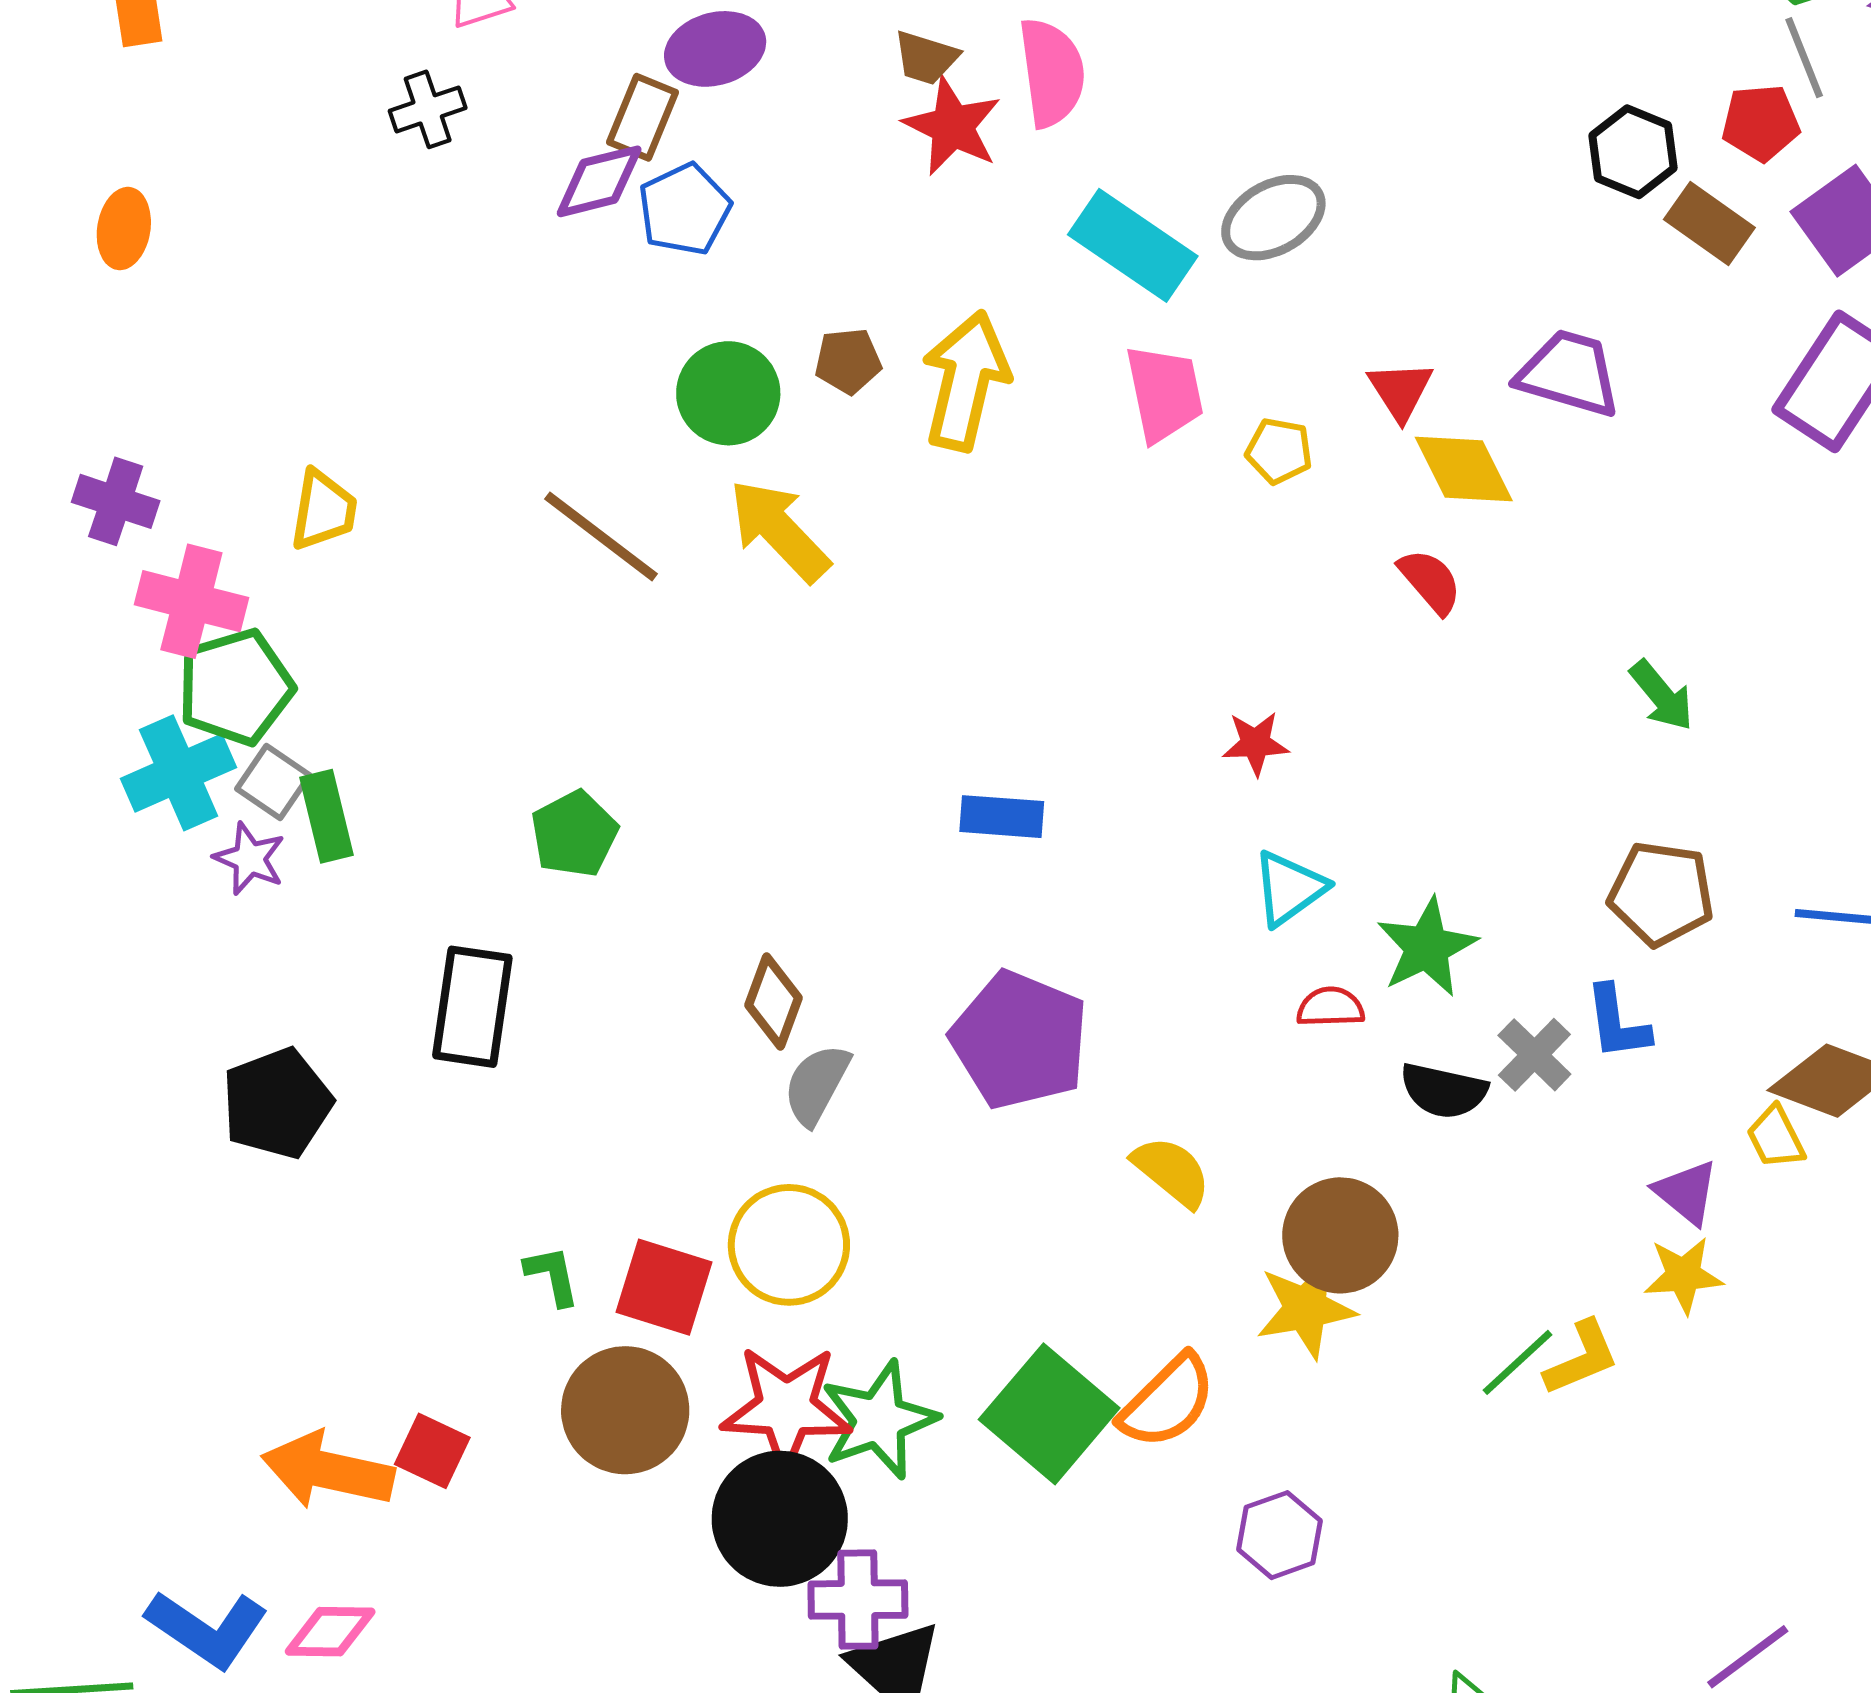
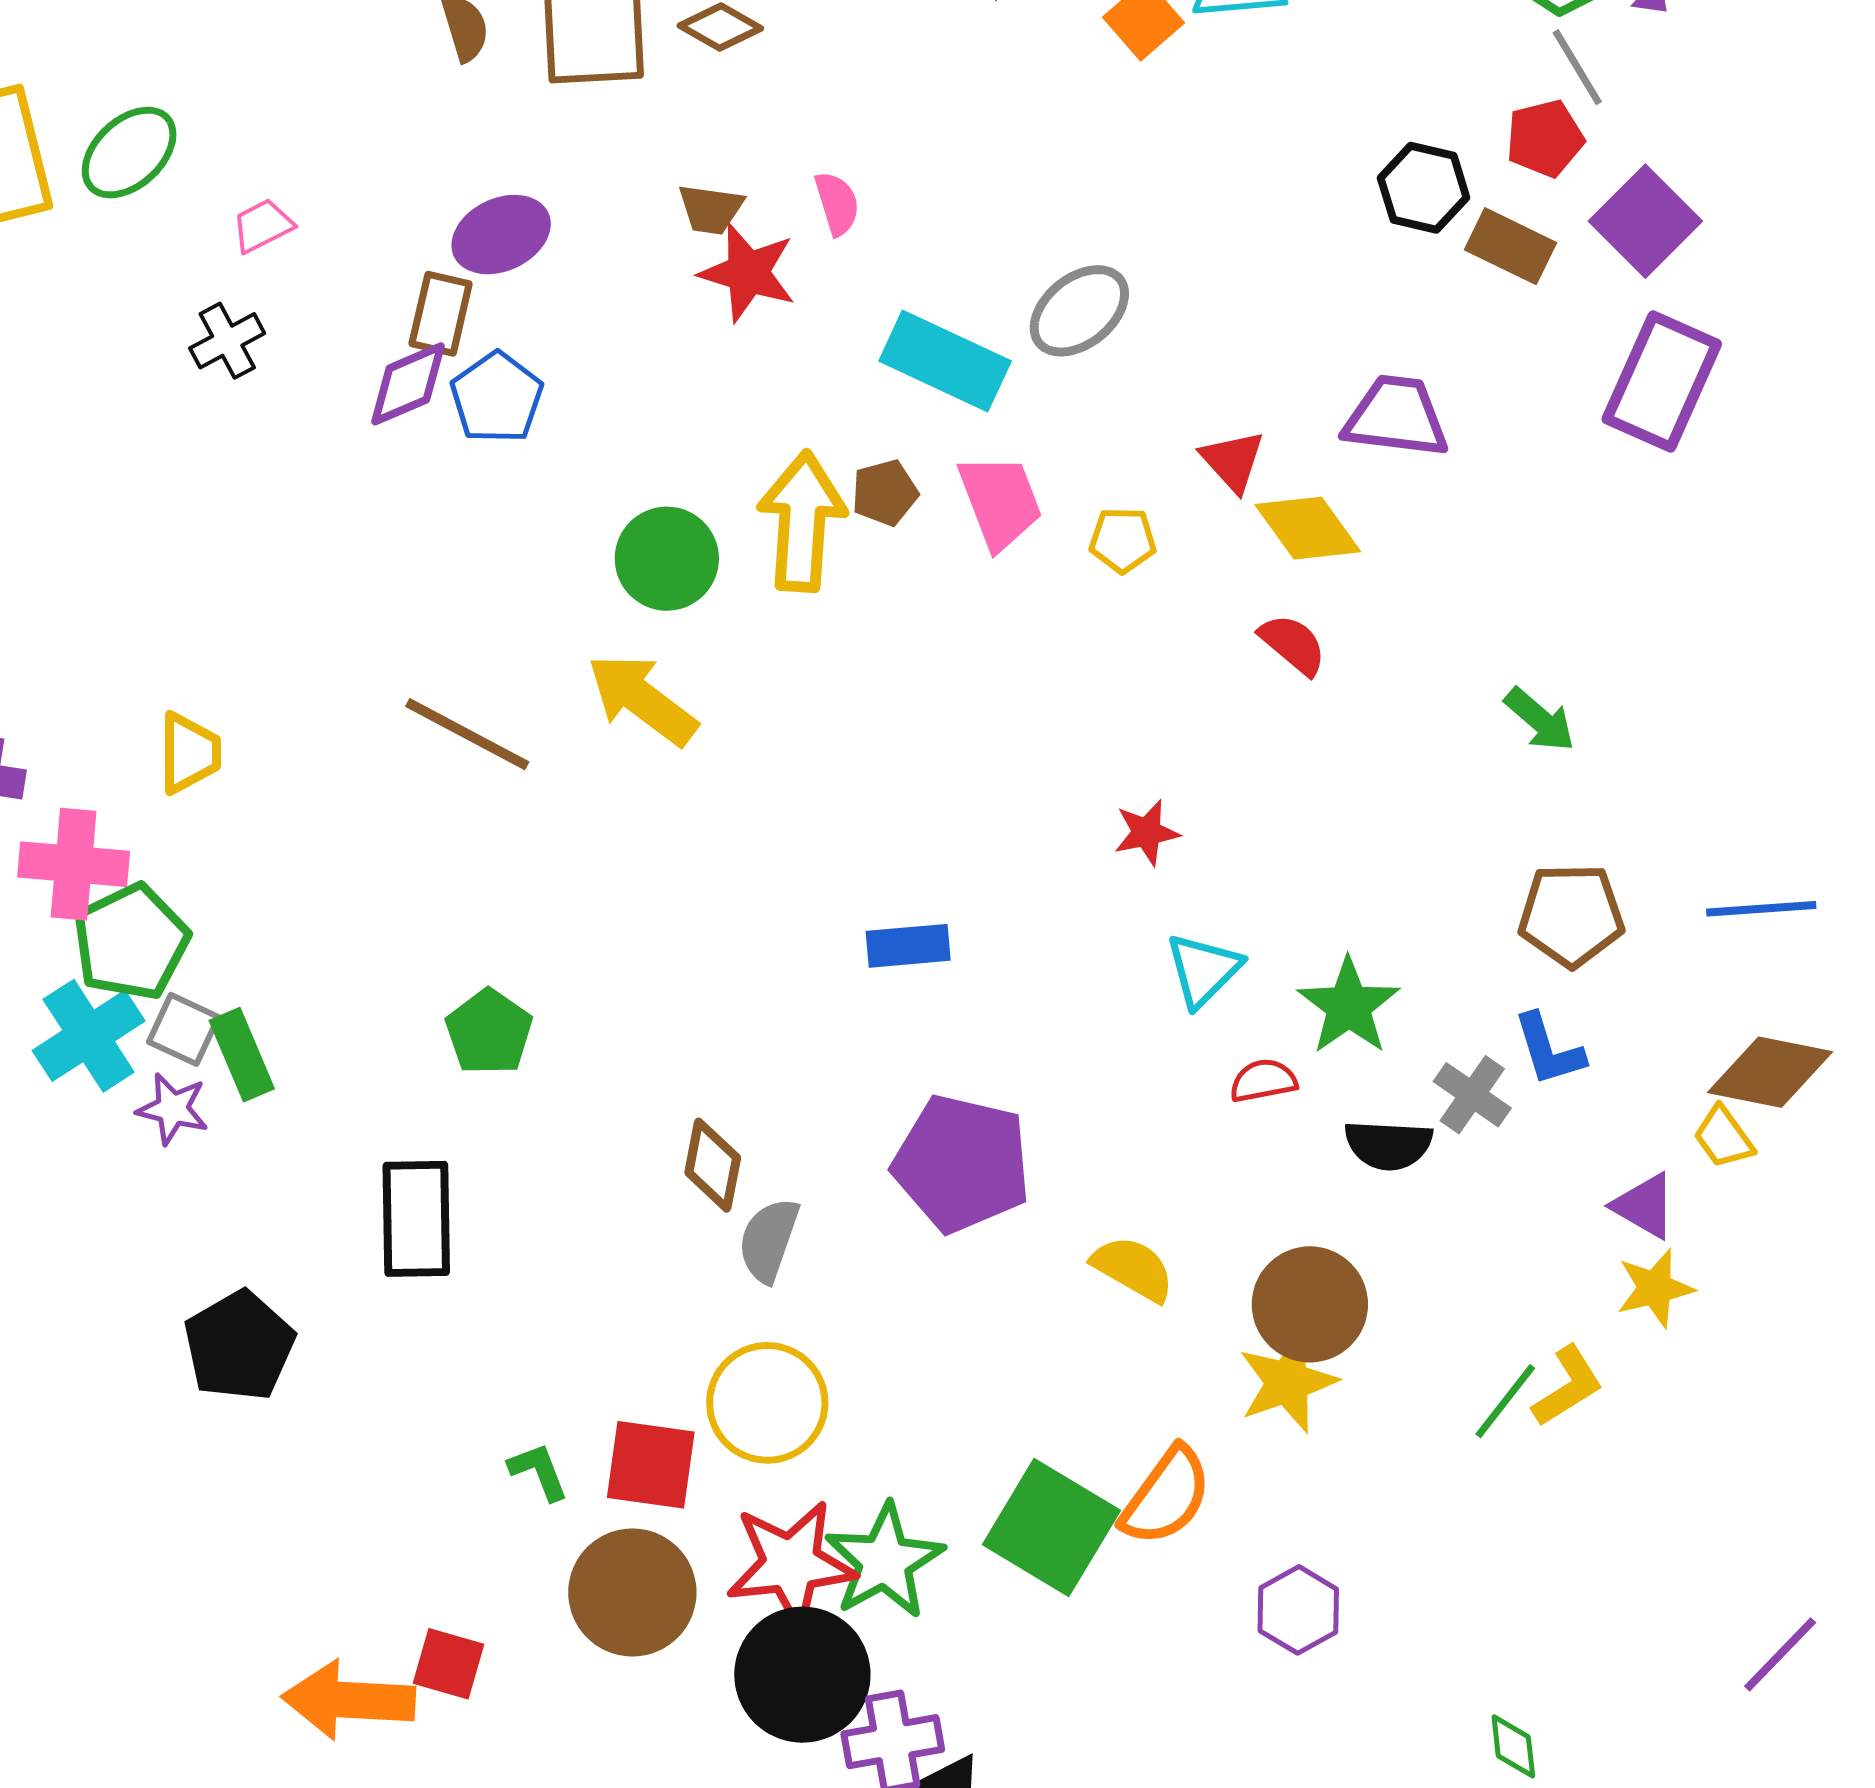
pink semicircle: (1052, 73) -> (837, 203), size x0.6
brown pentagon: (848, 361) -> (885, 493), moved
green circle: (728, 393) -> (667, 559), moved

